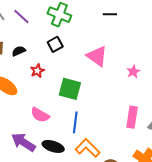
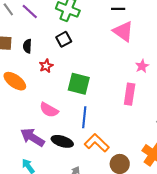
black semicircle: (19, 51) -> (27, 46), turned -64
pink triangle: (97, 56) -> (123, 31), moved
pink rectangle: (132, 117) -> (130, 94), moved

